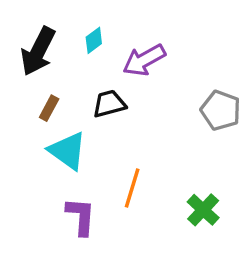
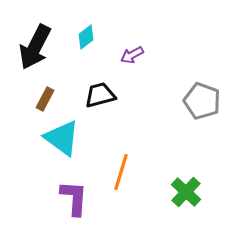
purple arrow: (144, 60) -> (132, 55), size x0.6

